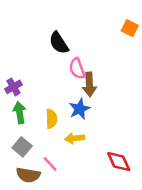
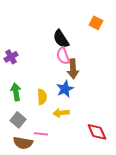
orange square: (130, 28) -> (96, 23), moved
black semicircle: (59, 43) -> (61, 39), moved
purple cross: (13, 87) -> (11, 57), moved
pink line: (50, 164) -> (41, 134), turned -40

